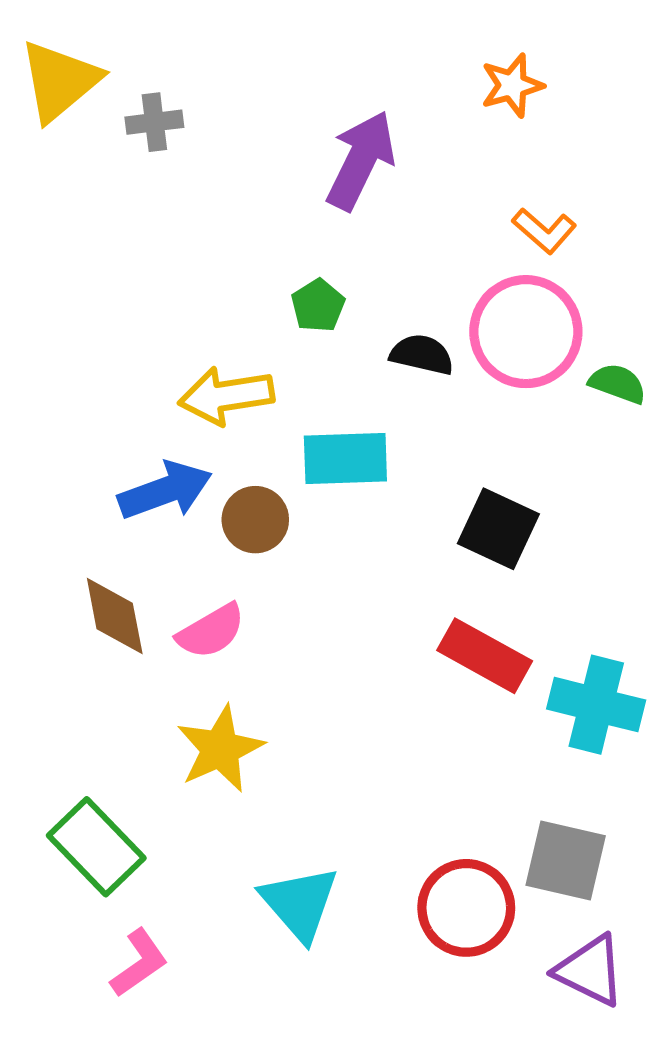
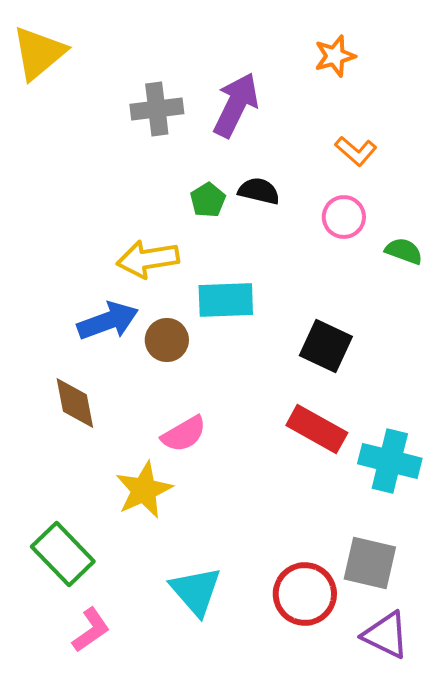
gray cross: (154, 122) -> (157, 109), moved, size x1.4
pink circle: (526, 332) -> (344, 217), size x0.6
black semicircle: (422, 355) -> (259, 191), moved
pink semicircle: (211, 631) -> (184, 434), moved

